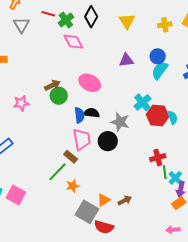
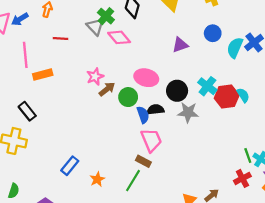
red line: (48, 14) -> (60, 39), moved
gray triangle: (21, 25) -> (95, 27), moved
cyan semicircle: (160, 71) -> (235, 48), moved
green circle: (59, 96) -> (128, 97), moved
pink star: (21, 103) -> (95, 77), moved
black circle: (108, 141) -> (177, 91), moved
red cross: (158, 158) -> (242, 178), moved
orange star: (73, 186) -> (97, 179), moved

